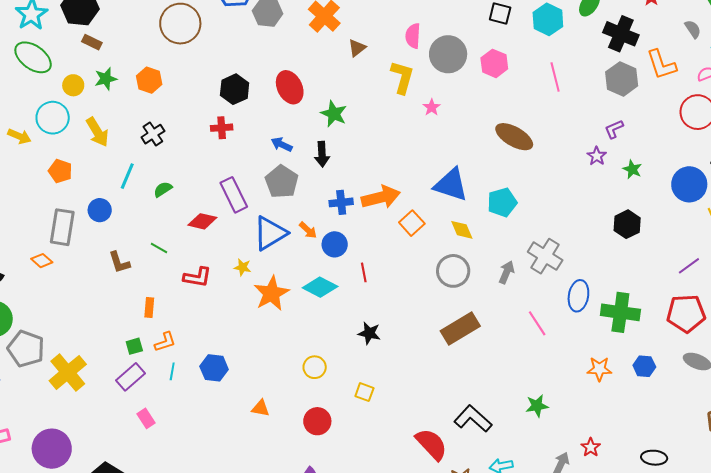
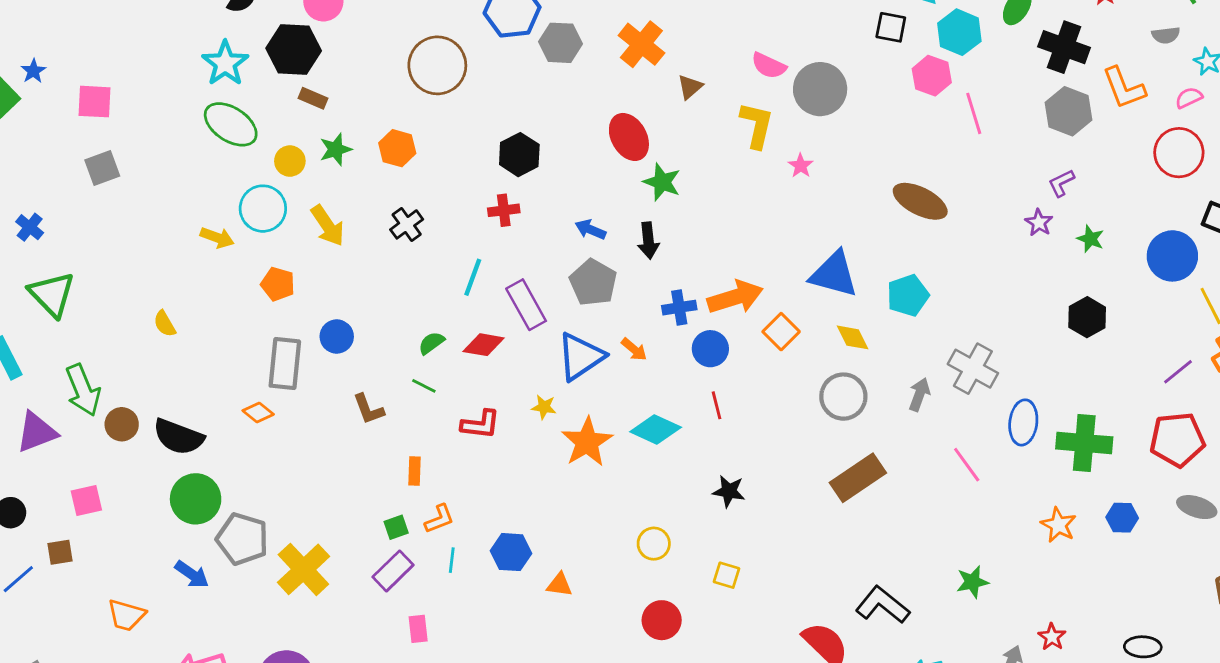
gray semicircle: (693, 29) -> (1166, 35), turned 120
pink semicircle: (413, 36) -> (769, 66), turned -65
pink hexagon: (494, 63) -> (932, 76), moved
red ellipse: (290, 87) -> (629, 137), moved
cyan line: (127, 176) -> (473, 277), moved
green semicircle: (163, 189) -> (431, 343), moved
blue circle: (335, 244) -> (710, 349), moved
orange star: (599, 369) -> (1058, 525), turned 30
orange triangle: (261, 408) -> (559, 585), moved
pink rectangle: (146, 418) -> (418, 629), turned 30

